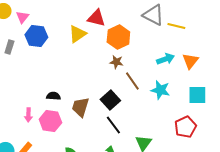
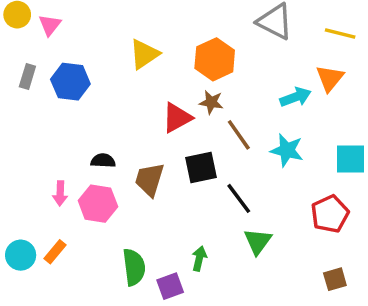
red triangle: (96, 18) -> (177, 118), moved, turned -42
yellow line: (176, 26) -> (340, 34), moved
blue hexagon: (36, 36) -> (70, 82), moved
orange triangle: (190, 61) -> (330, 78), moved
black square: (110, 100) -> (201, 168), turned 30
black line: (113, 125) -> (239, 198), moved

